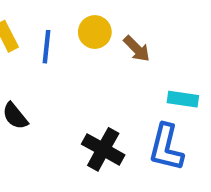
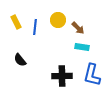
cyan rectangle: (183, 99) -> (82, 47), moved
black cross: (103, 149) -> (62, 76), turned -30

